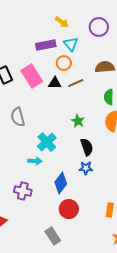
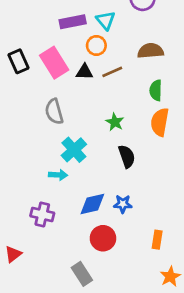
gray semicircle: (18, 117) -> (54, 112), moved
blue star: (86, 168) -> (123, 204), moved
blue diamond: (61, 183) -> (92, 204), turned 40

